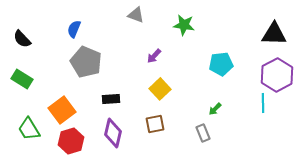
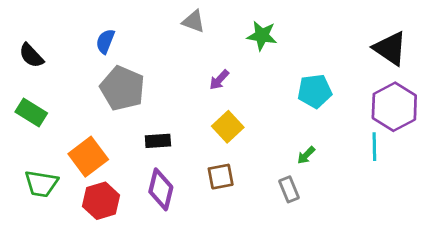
black triangle: (274, 34) -> (390, 48), turned 32
green trapezoid: (29, 129) -> (41, 184), turned -50

